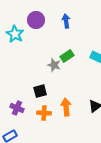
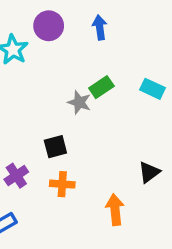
orange arrow: (66, 107) -> (115, 210), moved
purple cross: (17, 108) -> (16, 176), turned 32

